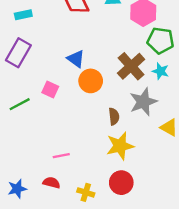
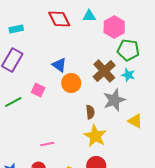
yellow star: (120, 146) -> (95, 136), turned -30

